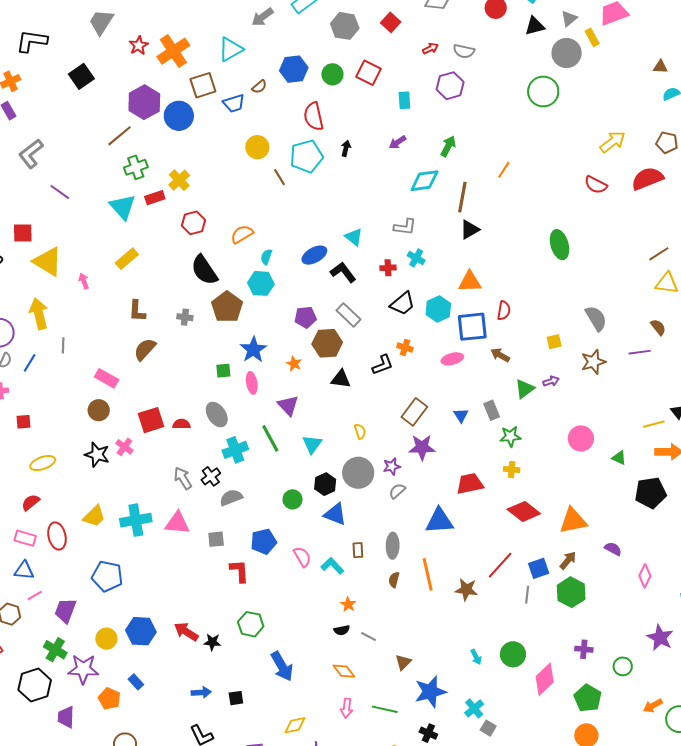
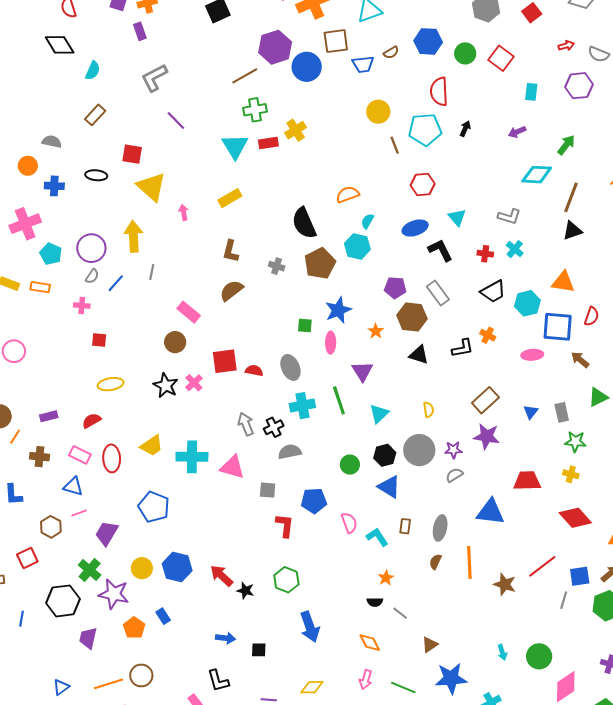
red hexagon: (194, 223) -> (423, 184), moved

